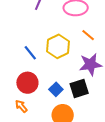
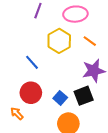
yellow hexagon: (58, 46) -> (59, 41), moved
orange arrow: (21, 106) -> (17, 114), moved

